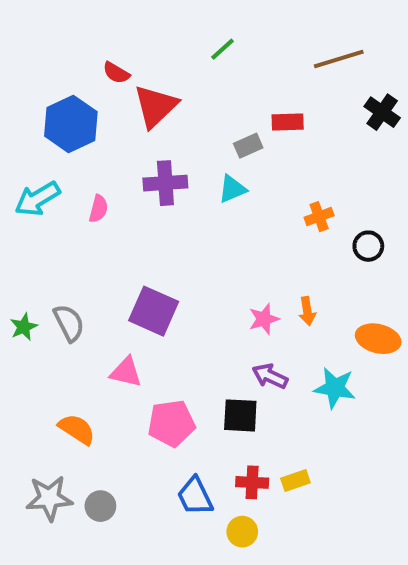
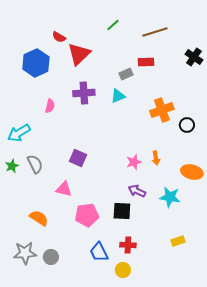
brown line: (339, 59) -> (155, 32), moved
cyan arrow: (37, 199) -> (19, 133), moved
orange cross: (319, 217) -> (162, 110), size x1.6
purple square: (154, 311) -> (78, 158), size x0.7
yellow rectangle: (295, 480) -> (178, 241), moved

